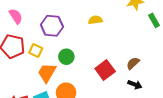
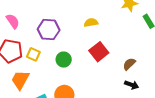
red square: (105, 70) -> (99, 52), moved
orange trapezoid: (47, 73) -> (20, 80), moved

